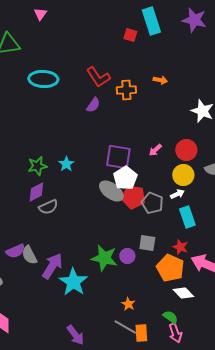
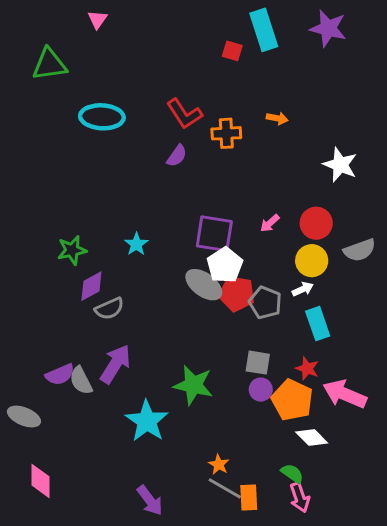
green star: (37, 166) -> (72, 250), moved
purple circle: (127, 256) -> (261, 390), moved
purple arrow: (52, 266) -> (115, 364), moved
orange star: (128, 304) -> (219, 464), moved

